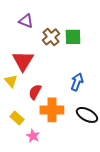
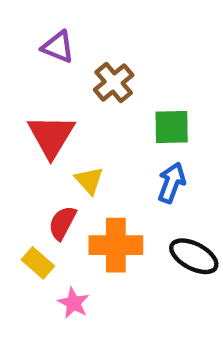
green square: (73, 37) -> (172, 127), moved
yellow triangle: (11, 81) -> (89, 180), moved
red semicircle: (35, 92) -> (62, 223), moved

